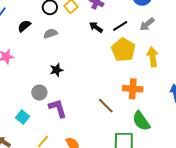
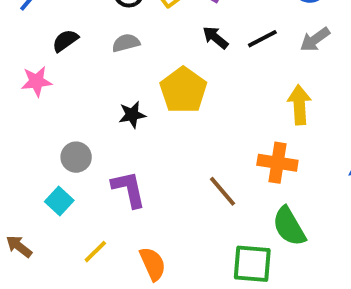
black semicircle: (24, 26) -> (65, 41), moved
yellow pentagon: (123, 50) -> (183, 90), moved
yellow arrow: (153, 57) -> (299, 105), moved
gray circle: (39, 93) -> (76, 157), moved

